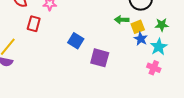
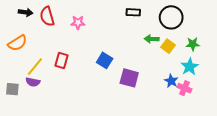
red rectangle: (34, 24) -> (61, 60), moved
yellow square: (138, 27) -> (168, 46), turned -32
blue star: (141, 39) -> (171, 81), moved

